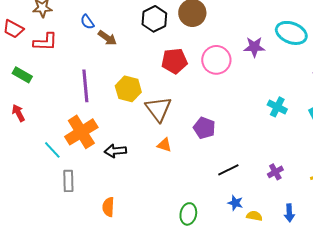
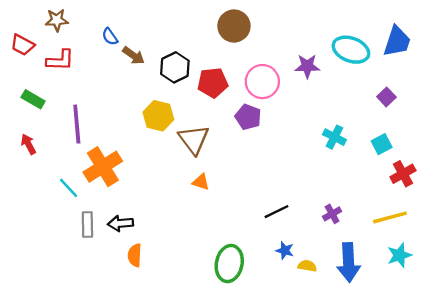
black hexagon: (154, 19) -> (175, 67), moved
purple line: (85, 86) -> (77, 124), moved
purple pentagon: (204, 128) -> (248, 117), moved
black arrow: (115, 151) -> (121, 223), moved
blue arrow: (289, 213) -> (349, 262), size x1.8
green ellipse: (188, 214) -> (229, 264), size x1.4

